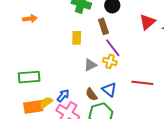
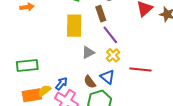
yellow rectangle: (77, 38) -> (74, 26), size x1.6
yellow cross: (110, 61) -> (113, 55), moved, turned 32

